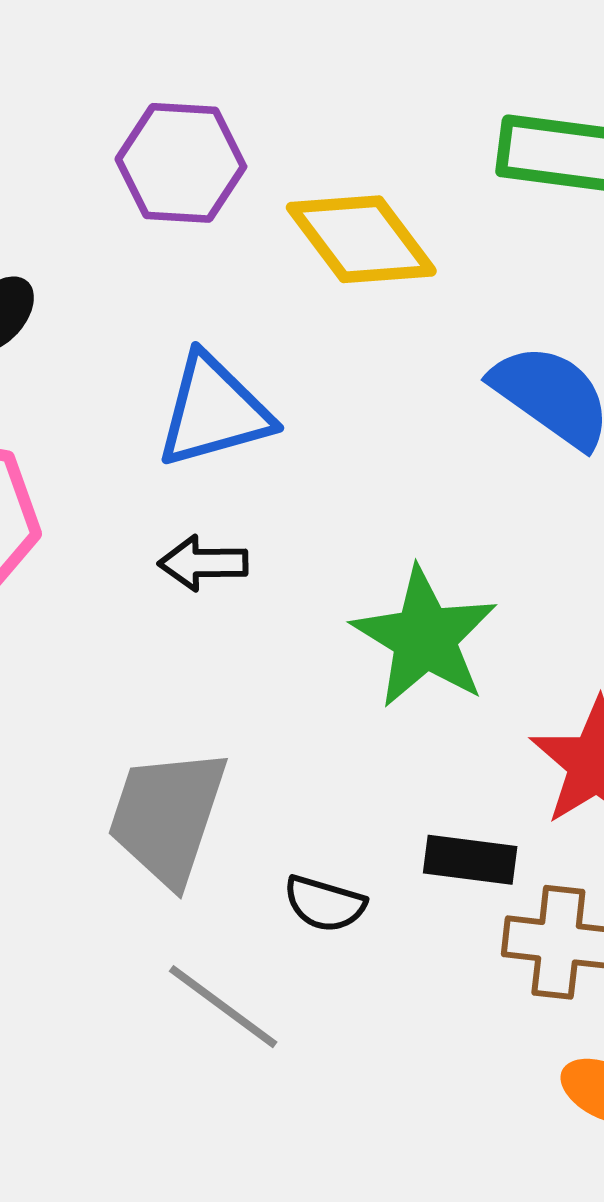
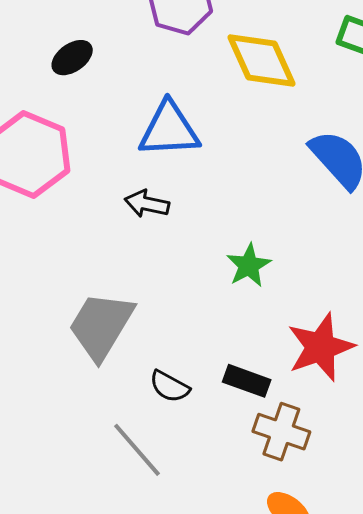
green star: (425, 638) -> (249, 265), size x0.6
gray line: (223, 1007) -> (137, 450), moved

